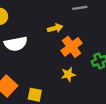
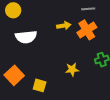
orange cross: (71, 47) -> (87, 30), moved

